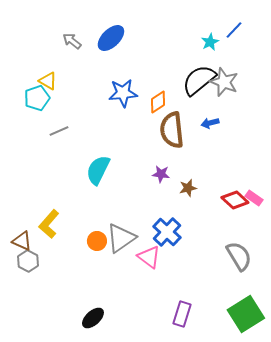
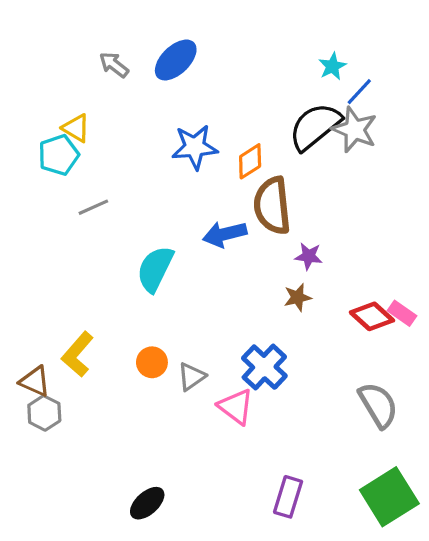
blue line: (234, 30) -> (359, 92), moved
blue arrow: (210, 123) -> (225, 234), moved, size x1.5
purple star: (161, 174) -> (309, 256), moved
gray triangle: (121, 238) -> (192, 377), size x0.6
orange circle: (97, 241) -> (152, 362), moved

